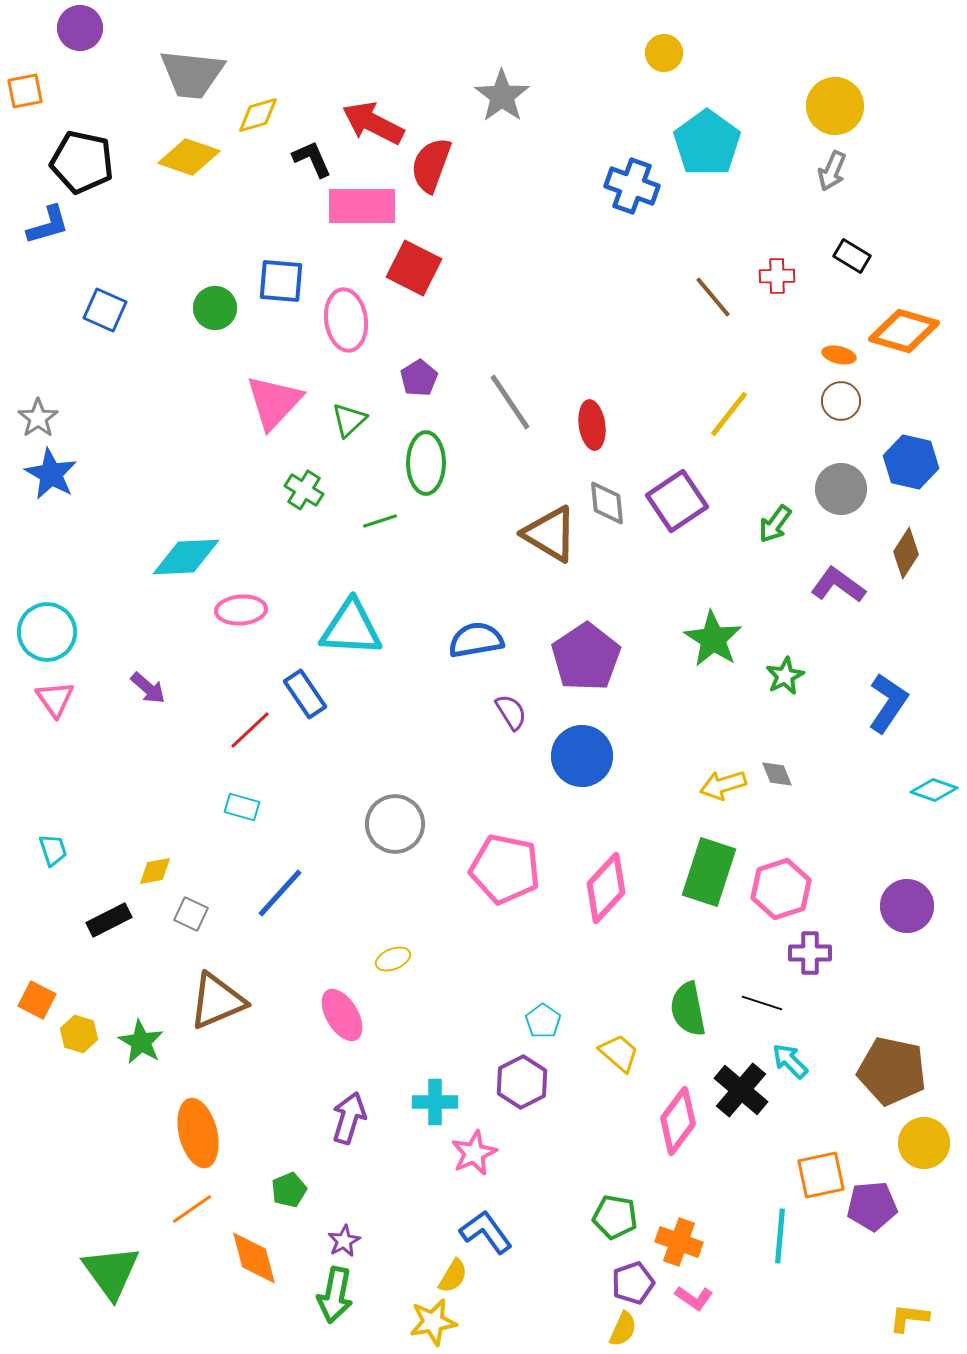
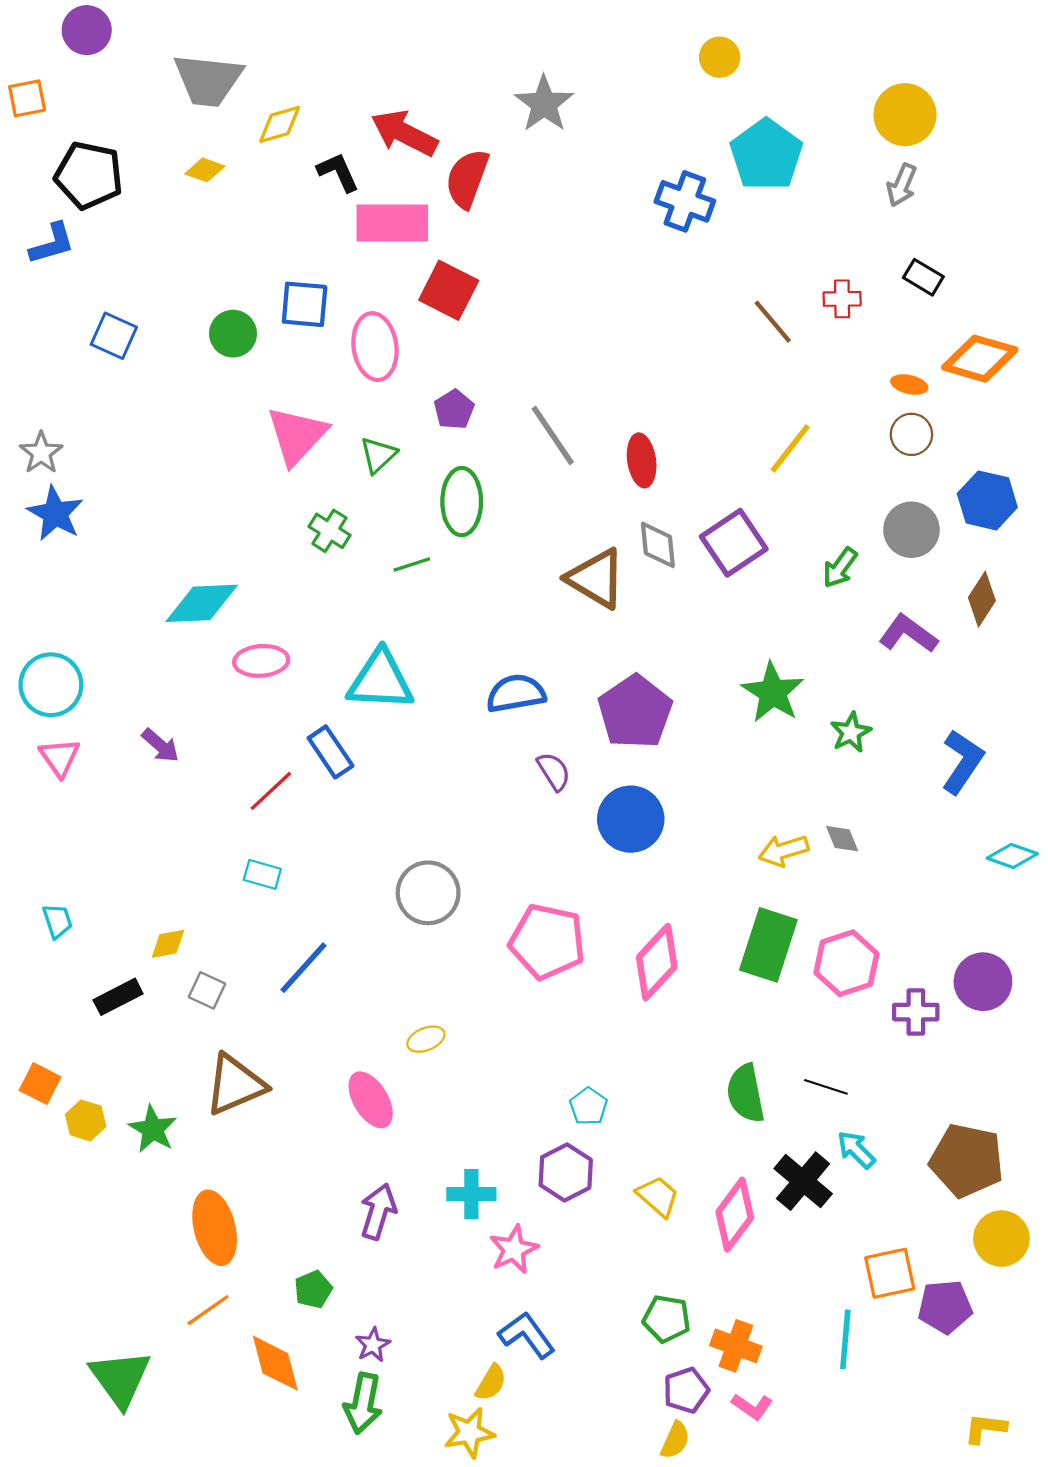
yellow diamond: (189, 157) -> (205, 170), size x0.6
purple cross: (810, 953) -> (916, 1012), moved
yellow trapezoid: (619, 1053) -> (658, 1196), moved

